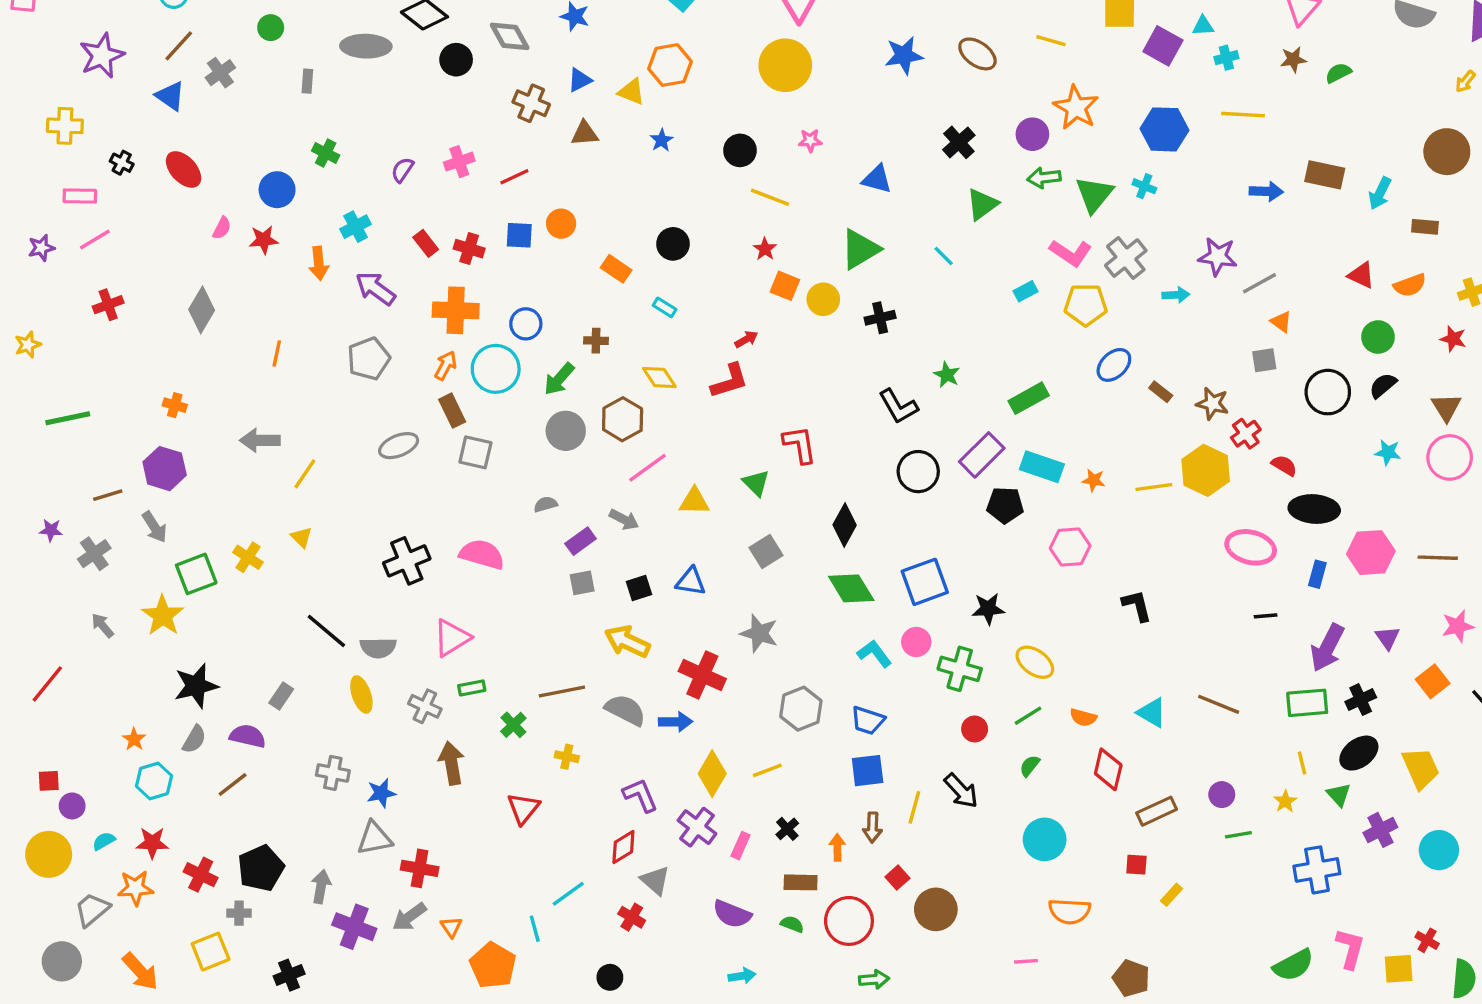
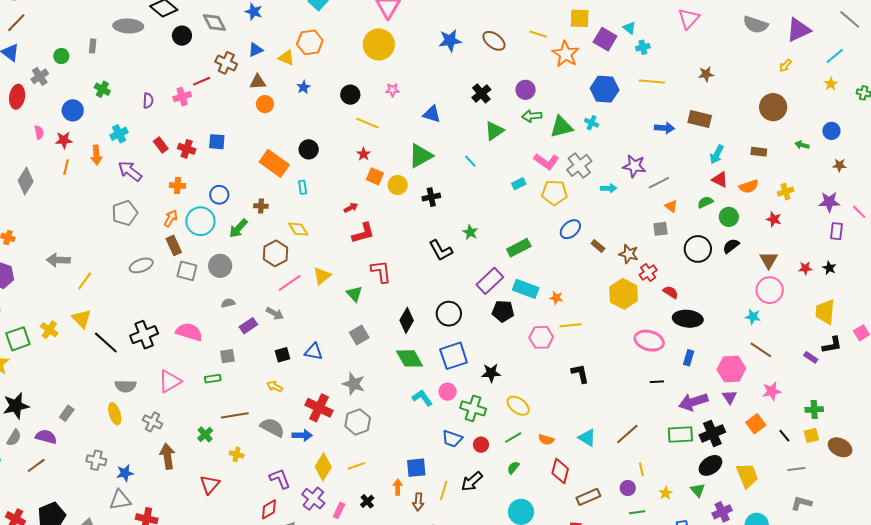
cyan triangle: (1203, 26) -> (629, 28), turned 40
green circle: (271, 28) -> (61, 56), moved
brown star: (1293, 59) -> (706, 74), moved
gray cross: (220, 73) -> (40, 76), moved
green semicircle: (1338, 73) -> (705, 202), moved
orange star: (1076, 108) -> (566, 54), moved
red ellipse: (184, 169) -> (17, 97), turned 50
purple semicircle: (402, 170) -> (148, 101), turned 147
red line: (514, 177) -> (202, 81), moved
cyan arrow: (1380, 193) -> (717, 154), moved
green triangle: (1094, 194) -> (561, 127), turned 35
orange circle: (561, 224) -> (265, 104), moved
pink semicircle: (222, 228) -> (39, 132), turned -40
orange rectangle: (616, 269) -> (274, 163), size x1.6
cyan rectangle: (665, 307) -> (303, 187), turned 48
orange cross: (456, 310) -> (178, 186), size x0.6
orange line: (277, 353) -> (66, 167), moved
red L-shape: (730, 381) -> (363, 233), moved
gray circle: (566, 431) -> (220, 266), moved
cyan star: (1388, 452) -> (753, 317), moved
black circle: (918, 472) -> (449, 314), moved
yellow line: (1154, 487) -> (571, 325), moved
yellow triangle: (694, 501) -> (322, 276), moved, turned -42
yellow triangle: (302, 537) -> (82, 319), size x1.5
pink hexagon: (1371, 553) -> (731, 369), moved
brown line: (1438, 558) -> (761, 350), turned 30
gray square: (582, 583) -> (227, 356), moved
black line: (326, 631) -> (106, 342), moved
yellow arrow: (627, 641) -> (275, 386), size x0.6
purple arrow: (1327, 648) -> (693, 402), turned 44
green rectangle: (472, 688) -> (213, 379), moved
black cross: (1361, 700) -> (712, 433), size x1.4
brown line: (1219, 704) -> (627, 434), turned -65
gray hexagon: (801, 709) -> (358, 422), moved
blue trapezoid: (868, 720) -> (452, 439), moved
yellow line: (1302, 763) -> (641, 469), moved
black arrow: (961, 791) -> (472, 481), turned 90
orange arrow: (837, 847) -> (398, 487), moved

